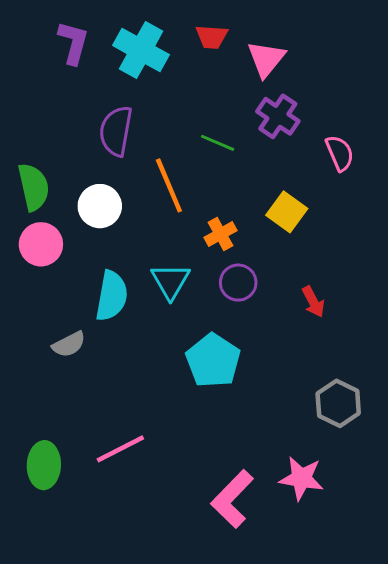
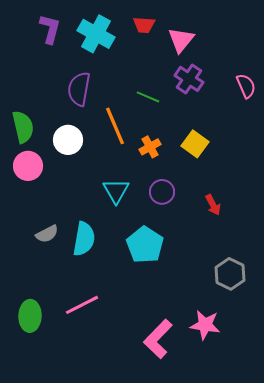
pink semicircle: (340, 153) -> (246, 86), moved
orange cross: (220, 234) -> (150, 147), moved
cyan semicircle: (112, 296) -> (84, 239), moved

